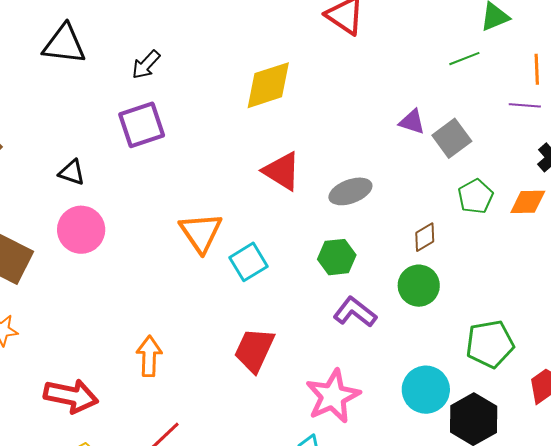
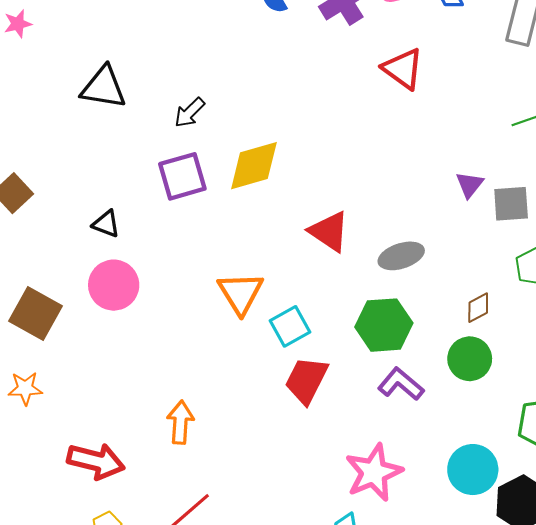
yellow diamond: (268, 85) -> (254, 166), moved
purple triangle: (412, 122) -> (470, 185), turned 48
gray square: (452, 138) -> (511, 204), turned 30
green hexagon: (337, 257) -> (384, 325), size x1.4
red trapezoid: (254, 350) -> (306, 380), moved

